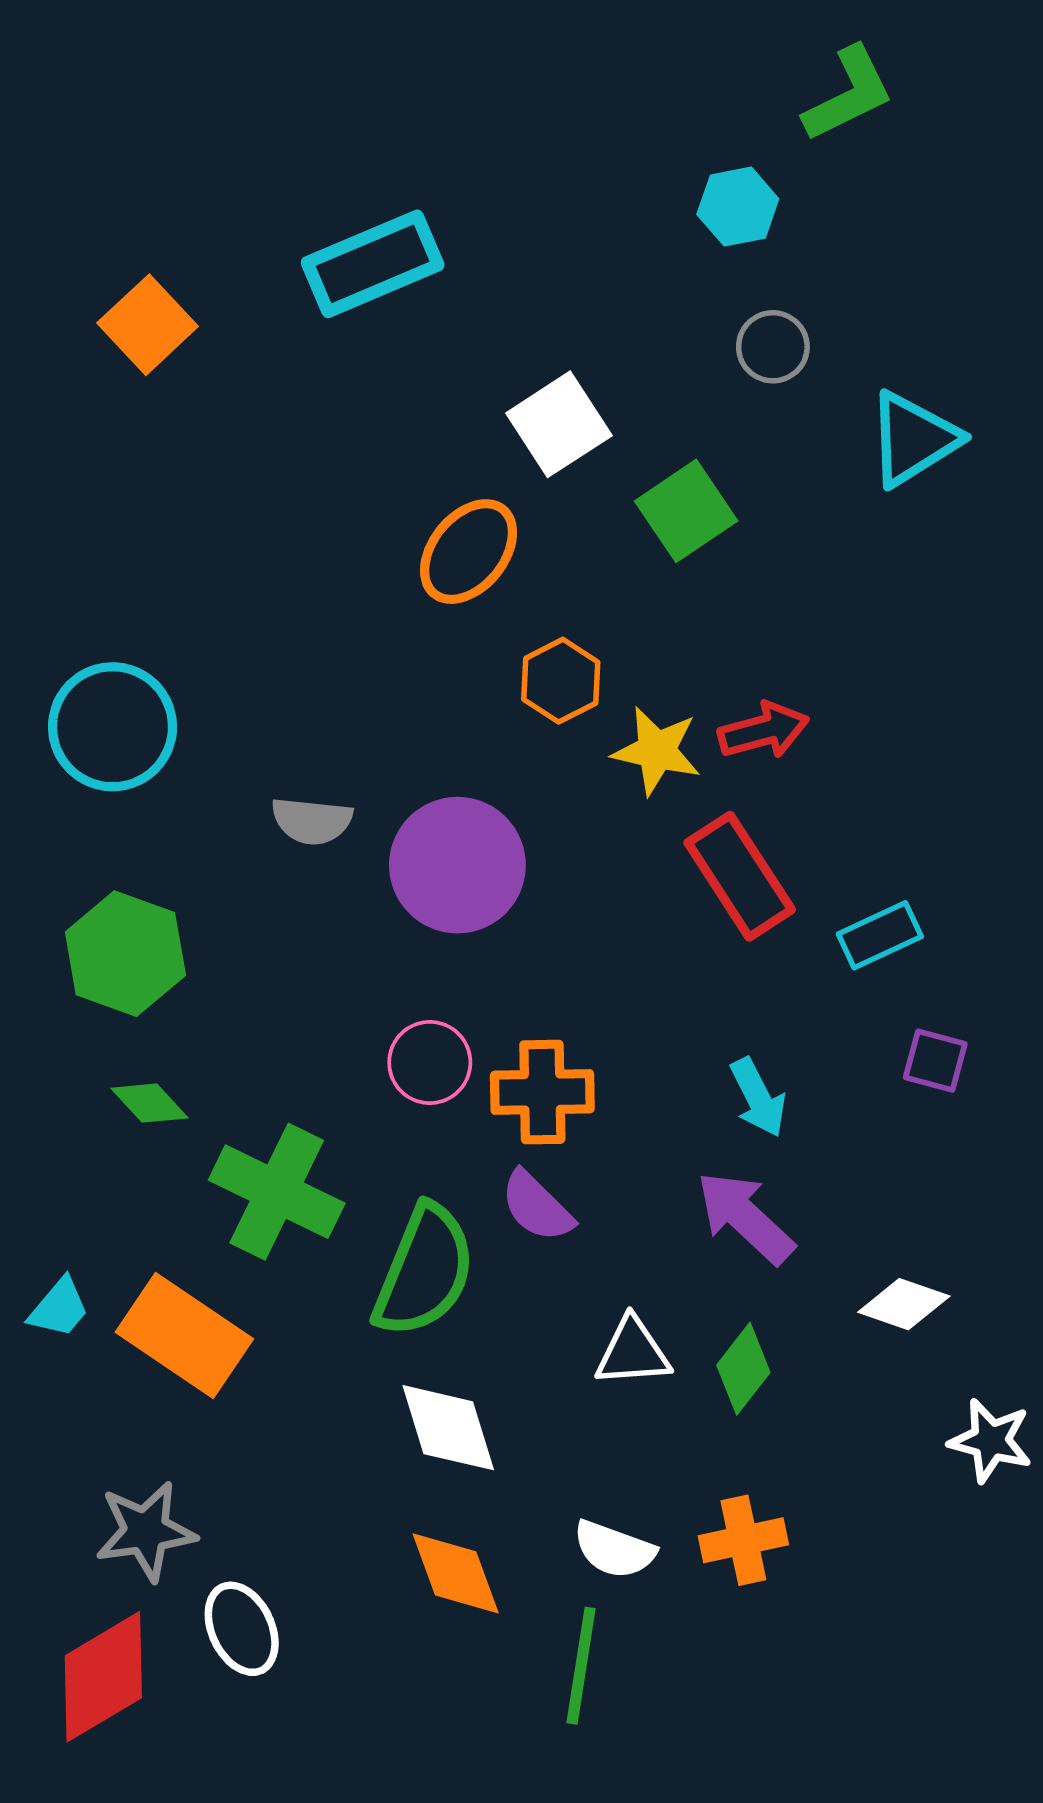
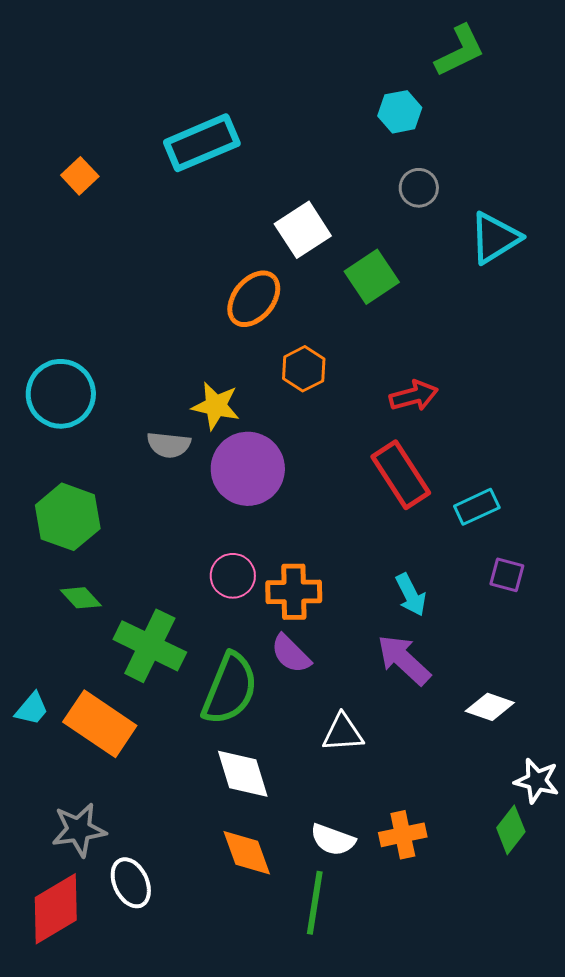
orange square: (148, 325) -> (80, 176), size x0.7
yellow star: (657, 751) -> (216, 406), moved
green diamond: (743, 1369) -> (511, 830), moved

